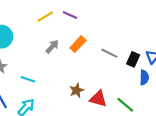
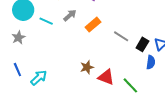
gray arrow: (52, 47) -> (70, 15), moved
cyan line: (28, 79) -> (46, 21), moved

